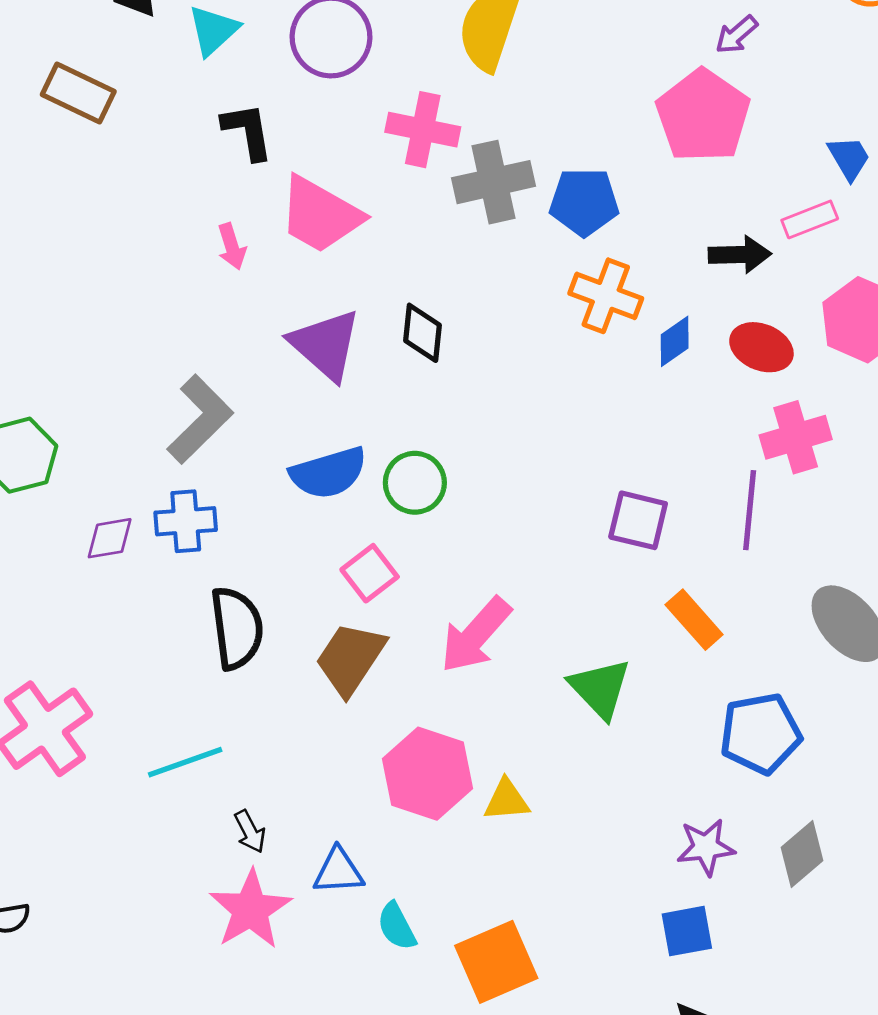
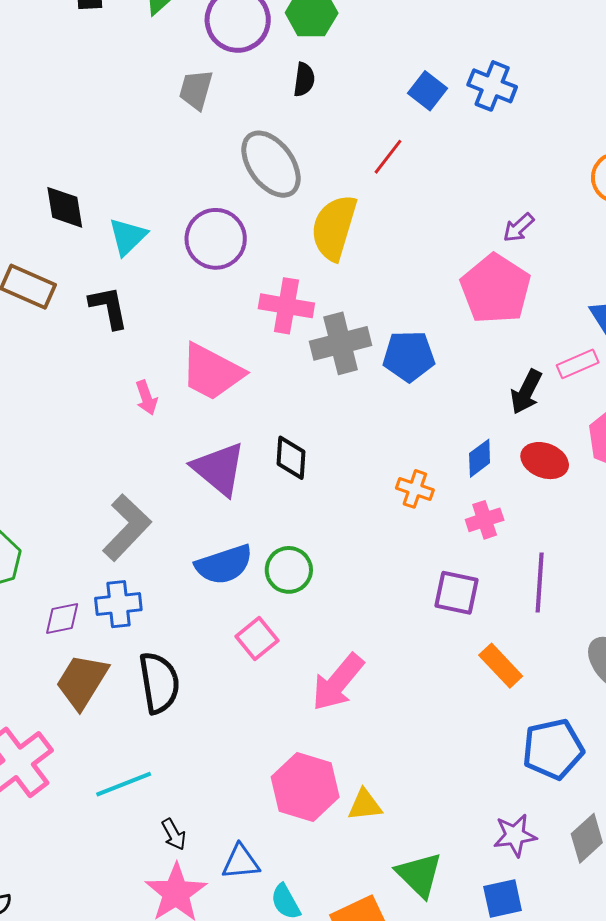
black L-shape: (248, 131) -> (109, 307), moved
black arrow: (740, 255) -> (526, 392), turned 120
orange cross: (606, 296) -> (415, 489), moved, size x0.7
pink cross: (796, 437) -> (485, 520), moved, size x0.7
brown trapezoid: (350, 658) -> (82, 681), moved
green triangle: (600, 688) -> (419, 875), moved

